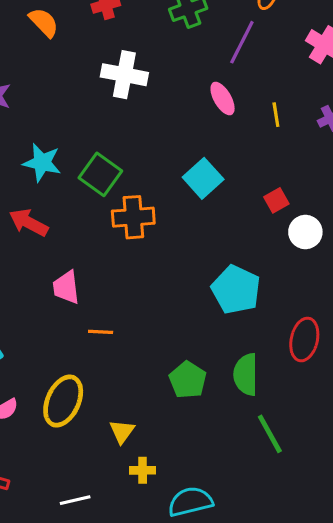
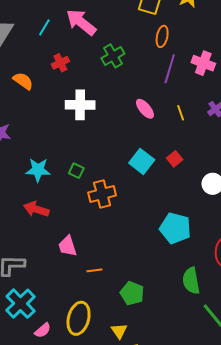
purple line: (242, 42) -> (170, 69), moved
green square: (100, 174) -> (76, 171), size x0.6
red square: (276, 200) -> (175, 159), moved
green pentagon: (188, 380) -> (132, 293), moved

